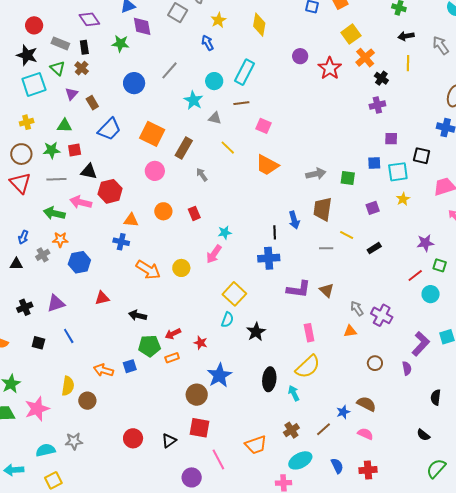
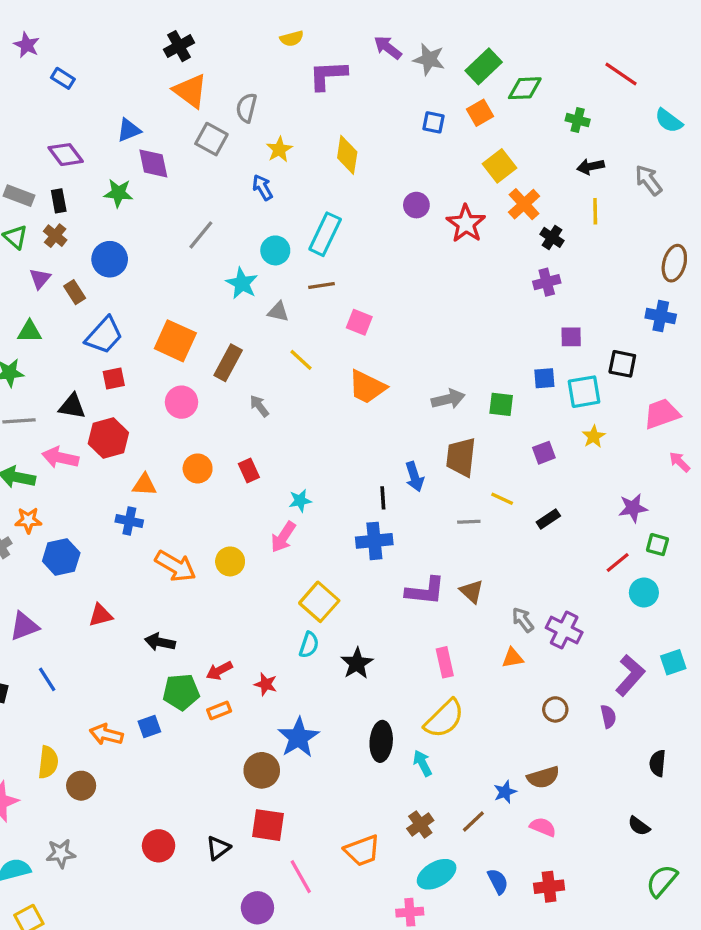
blue circle: (134, 83) -> (110, 259), moved
red square: (75, 150) -> (114, 378), moved
brown semicircle: (366, 404) -> (543, 777), turned 138

